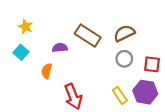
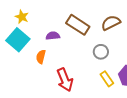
cyan square: (21, 52) -> (18, 40), size x1.6
gray circle: (124, 59) -> (101, 52), moved

